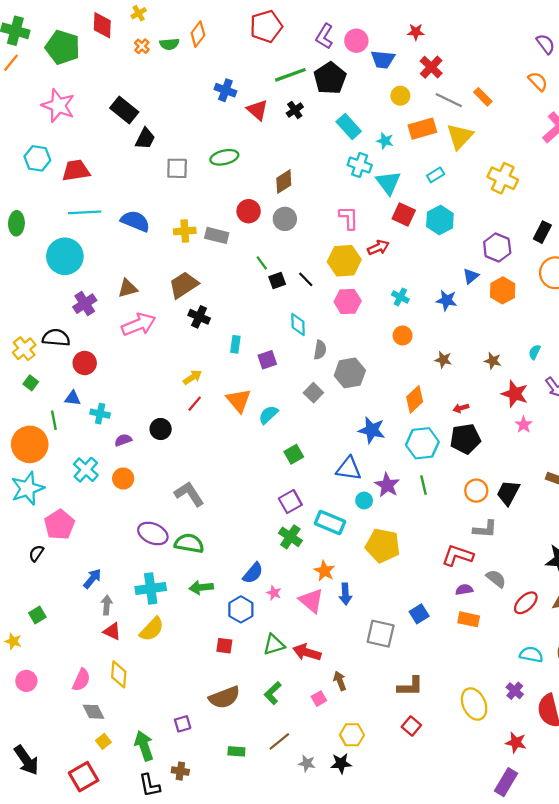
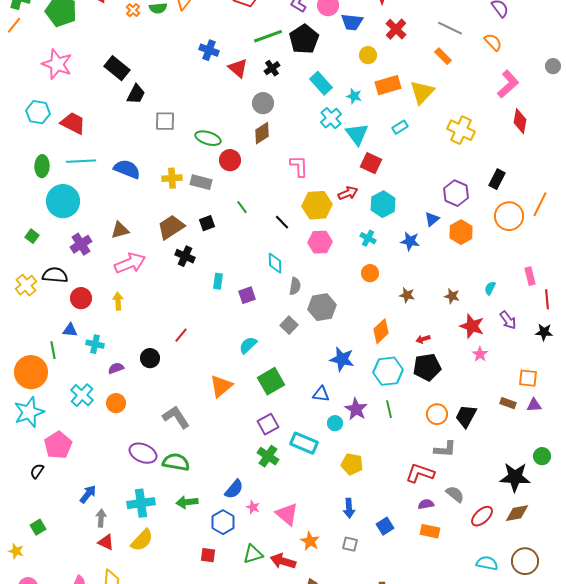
gray line: (449, 100) -> (450, 28), moved
green ellipse: (224, 157) -> (208, 138), moved, turned 30
cyan cross: (360, 165) -> (331, 118), turned 30
red trapezoid: (76, 171) -> (73, 123), turned 36
pink L-shape: (349, 218) -> (299, 166), moved
gray circle: (285, 219) -> (263, 103), moved
cyan hexagon: (440, 220) -> (383, 204), moved
green ellipse: (16, 223) -> (42, 166), moved
black square: (277, 281) -> (207, 223), moved
yellow arrow: (192, 377) -> (118, 301), moved, turned -60
green square: (31, 383) -> (32, 236), moved
orange triangle: (239, 400) -> (221, 386), moved, turned 30
green square: (294, 454) -> (271, 381), size x1.5
blue triangle: (349, 469) -> (321, 394), size x0.7
yellow pentagon: (383, 546) -> (352, 464), size x0.7
orange star: (324, 571) -> (310, 541), moved
blue arrow: (345, 594) -> (349, 508), moved
gray square: (381, 634) -> (350, 544), size x0.6

